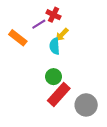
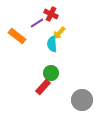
red rectangle: (59, 94) -> (43, 87), moved, size x0.7

